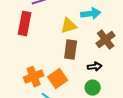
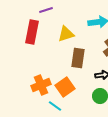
yellow triangle: (69, 26) -> (66, 34), moved

